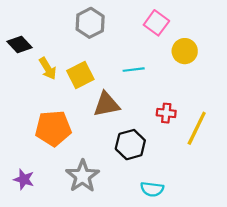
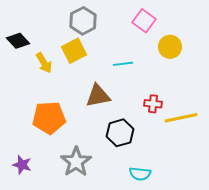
yellow square: (80, 75) -> (74, 51), moved
yellow line: (197, 128) -> (181, 118), turned 52

